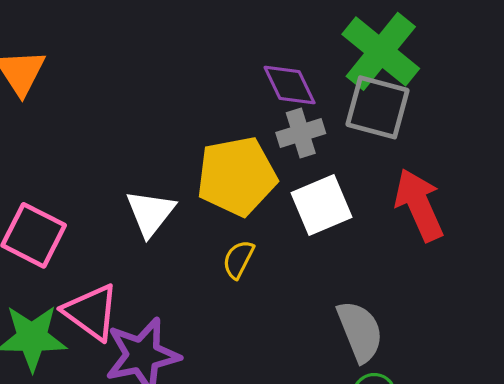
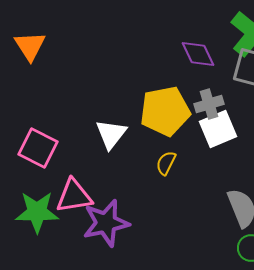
gray cross: (301, 133) -> (209, 104), moved
pink triangle: (91, 312) -> (74, 196), turned -45

